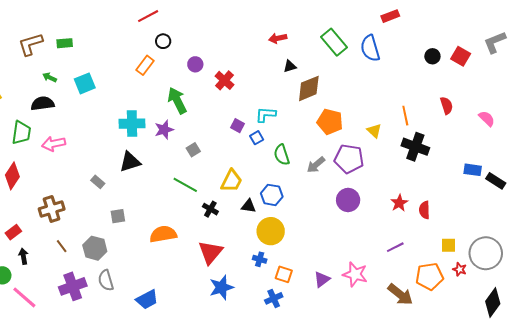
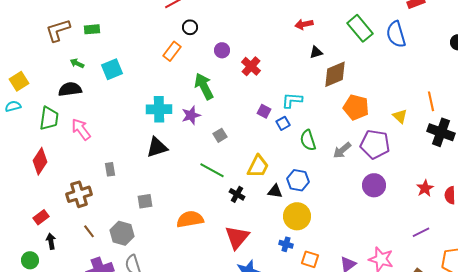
pink arrow: (54, 144) -> (81, 129), turned 65
gray rectangle: (98, 182) -> (110, 169), moved, turned 40

